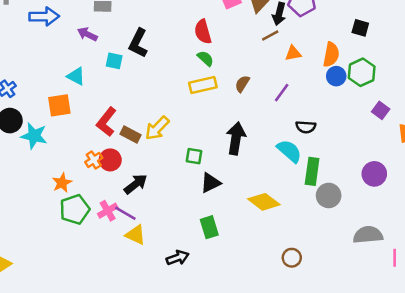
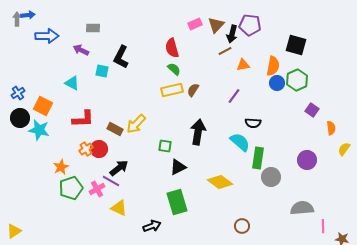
black square: (360, 28) -> (296, 45), size x1.5
brown semicircle: (242, 84) -> (193, 90), moved
orange square: (59, 105) -> (43, 106), moved, turned 36
red L-shape: (106, 122) -> (83, 119), moved, turned -130
purple line: (125, 213) -> (111, 181), moved
green rectangle: (209, 227) -> (177, 202), size x1.4

